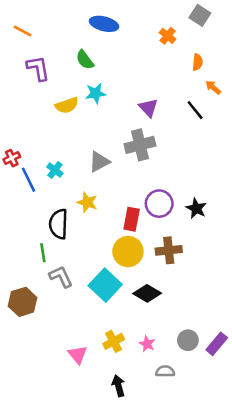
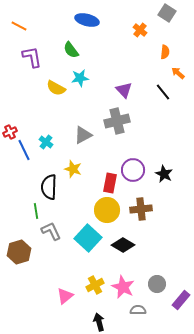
yellow semicircle: (67, 105) -> (56, 88), turned 48
pink star: (147, 344) -> (123, 287), size x1.6
purple rectangle: (217, 344) -> (181, 300), moved
pink triangle: (78, 355) -> (65, 296), turned 30

